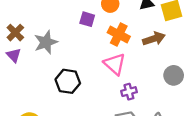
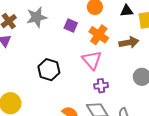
purple square: (87, 19) -> (71, 25), moved
gray star: (46, 42) -> (37, 17), moved

